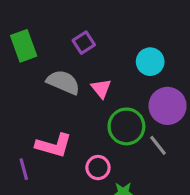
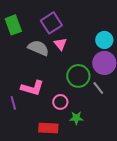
purple square: (84, 43) -> (51, 23), size x1.5
cyan circle: (150, 62) -> (104, 40), moved
pink triangle: (101, 89) -> (60, 44), moved

